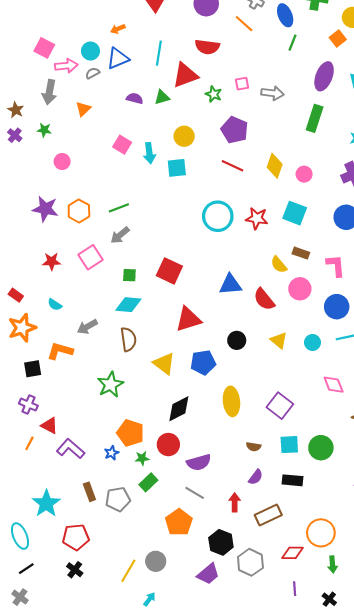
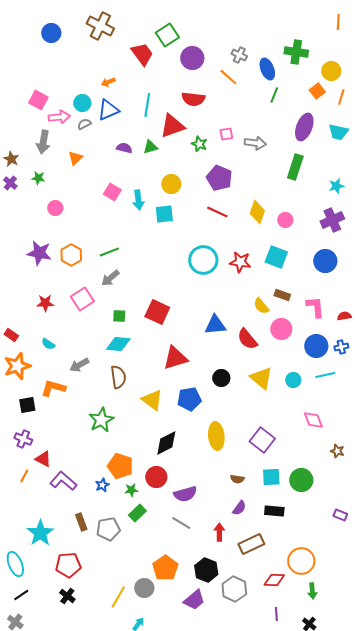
yellow triangle: (279, 340) -> (261, 378), size x1.4
orange pentagon: (179, 522) -> (165, 568), moved

